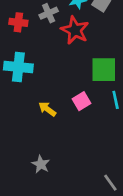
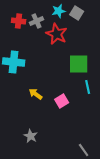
red cross: (18, 22) -> (19, 21), moved
pink square: (81, 101) -> (62, 101), moved

